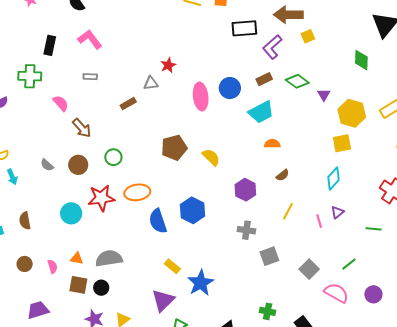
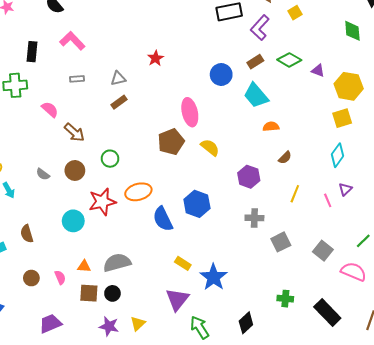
gray triangle: (151, 83) -> (118, 78), moved
purple triangle: (324, 95) -> (318, 71), turned -32
pink ellipse: (201, 96) -> (190, 112), moved
cyan trapezoid: (261, 112) -> (256, 96), turned 84

